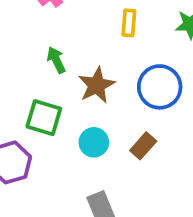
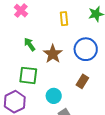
cyan circle: (94, 142) -> (54, 96), moved

